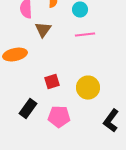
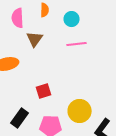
yellow circle: (88, 88) -> (80, 111), moved

